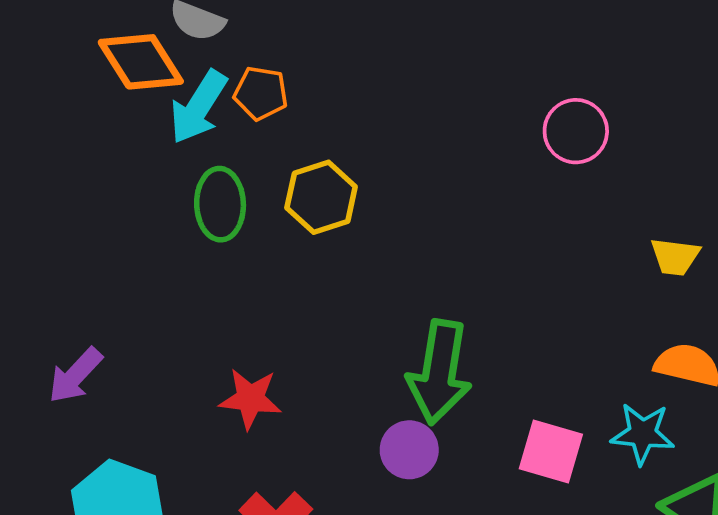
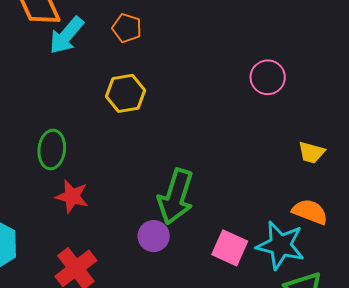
orange pentagon: (261, 93) -> (127, 28), moved
green ellipse: (220, 204) -> (52, 149), moved
cyan star: (643, 434) -> (280, 245), size x1.4

